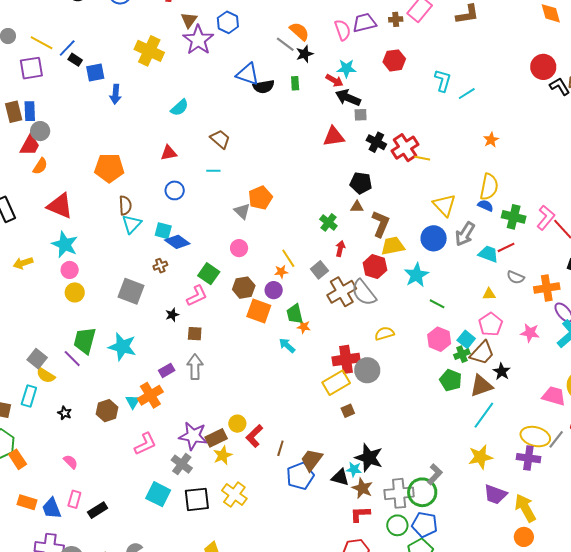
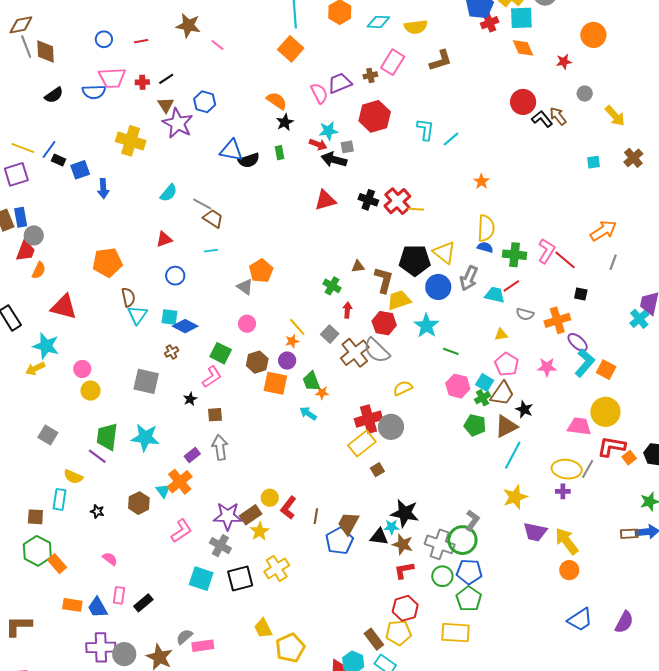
gray line: (285, 44) -> (202, 204), moved
red hexagon: (394, 60) -> (375, 116), size x1.4
gray square: (361, 115) -> (347, 147), moved
black pentagon: (361, 183) -> (415, 260), moved, size x1.4
cyan star: (65, 244) -> (46, 346), moved
gray square: (37, 359) -> (48, 435), moved
purple cross: (528, 458) -> (563, 491), size x0.6
gray cross: (399, 493) -> (440, 544), turned 32
yellow cross: (234, 495) -> (277, 568), turned 30

